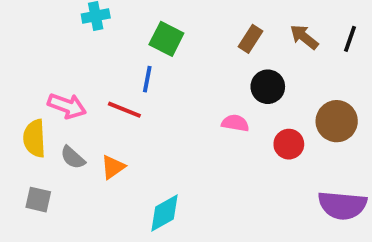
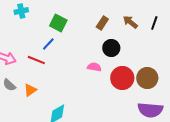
blue line: (147, 79) -> (48, 44), turned 32
brown circle: (337, 121) -> (147, 78), moved
red circle: (289, 144) -> (122, 78), size x1.5

